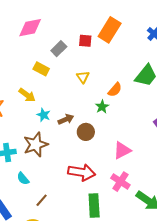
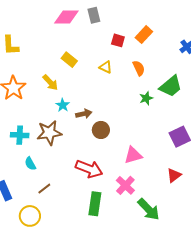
orange rectangle: (110, 30) -> (144, 35), size x0.7
gray rectangle: (59, 49) -> (94, 15), moved, turned -70
yellow triangle: (83, 77) -> (106, 67), moved, turned -40
orange semicircle: (115, 90) -> (139, 68), moved, turned -77
green star: (102, 107) -> (146, 98), moved

